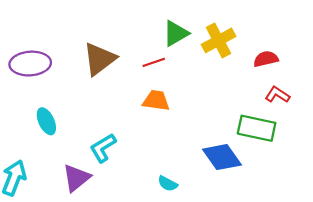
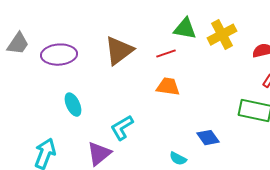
green triangle: (176, 33) -> (185, 29), turned 40
blue diamond: (222, 157) -> (208, 138), moved, size x0.7

